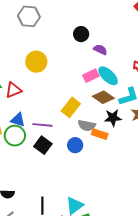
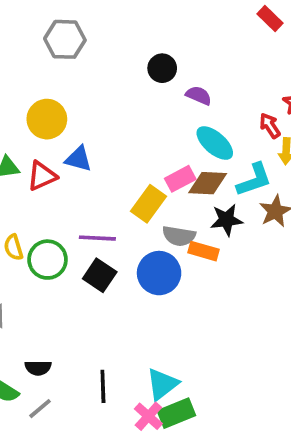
yellow circle: (36, 62) -> (47, 119), moved
pink rectangle: (91, 76) -> (180, 179), moved
brown diamond: (103, 97) -> (208, 183), turned -30
blue triangle: (18, 120) -> (78, 159), moved
blue circle: (75, 145) -> (159, 273), size x1.5

